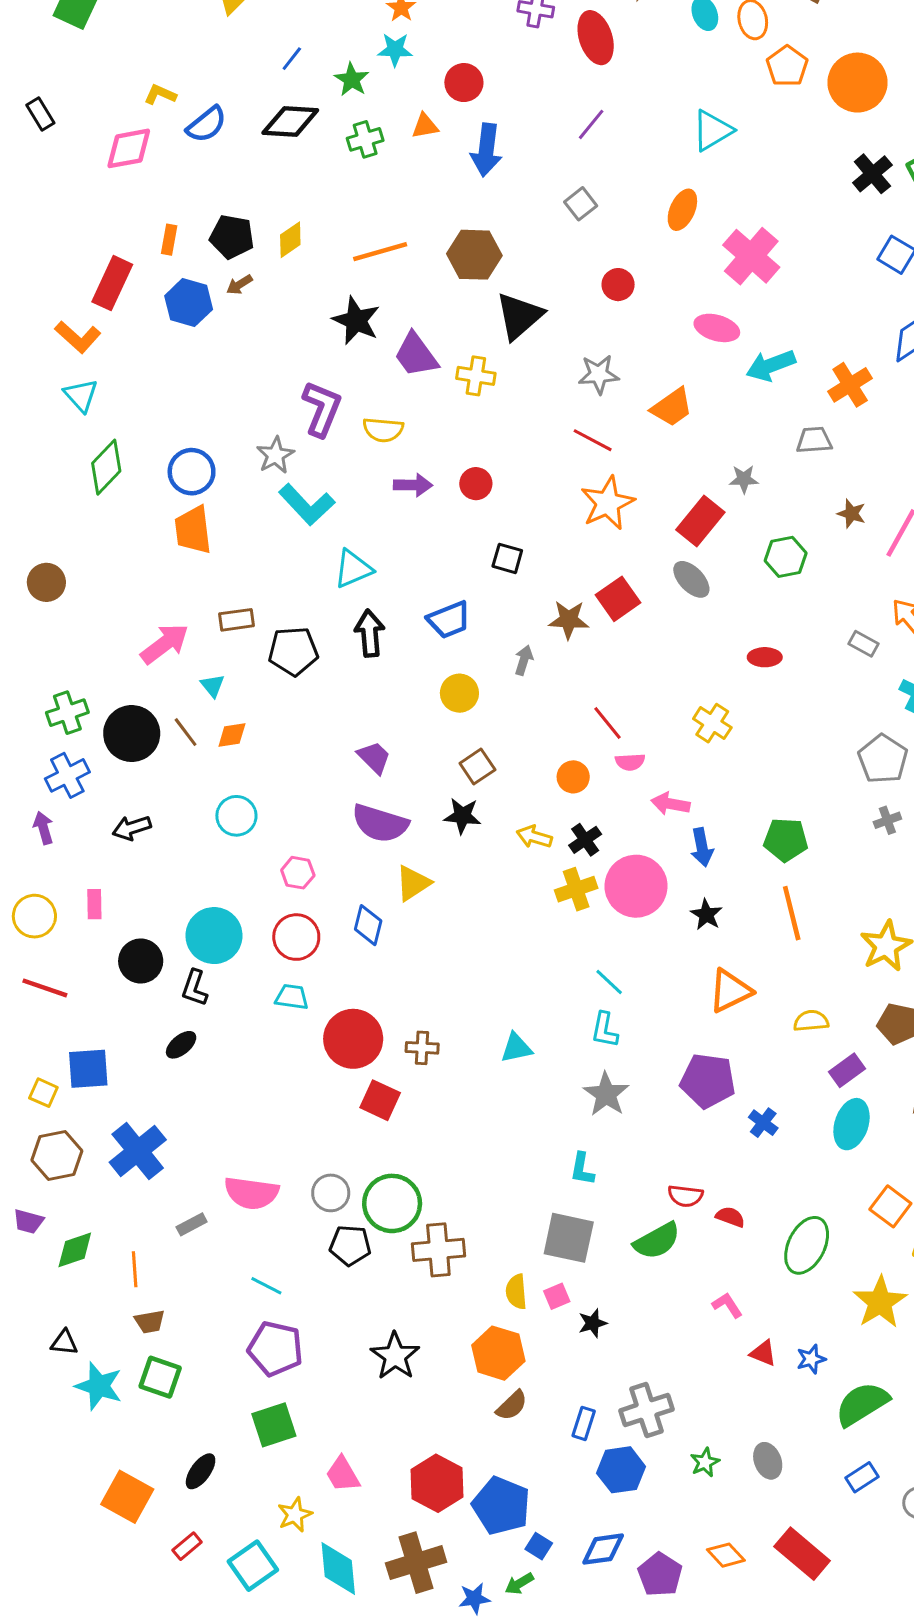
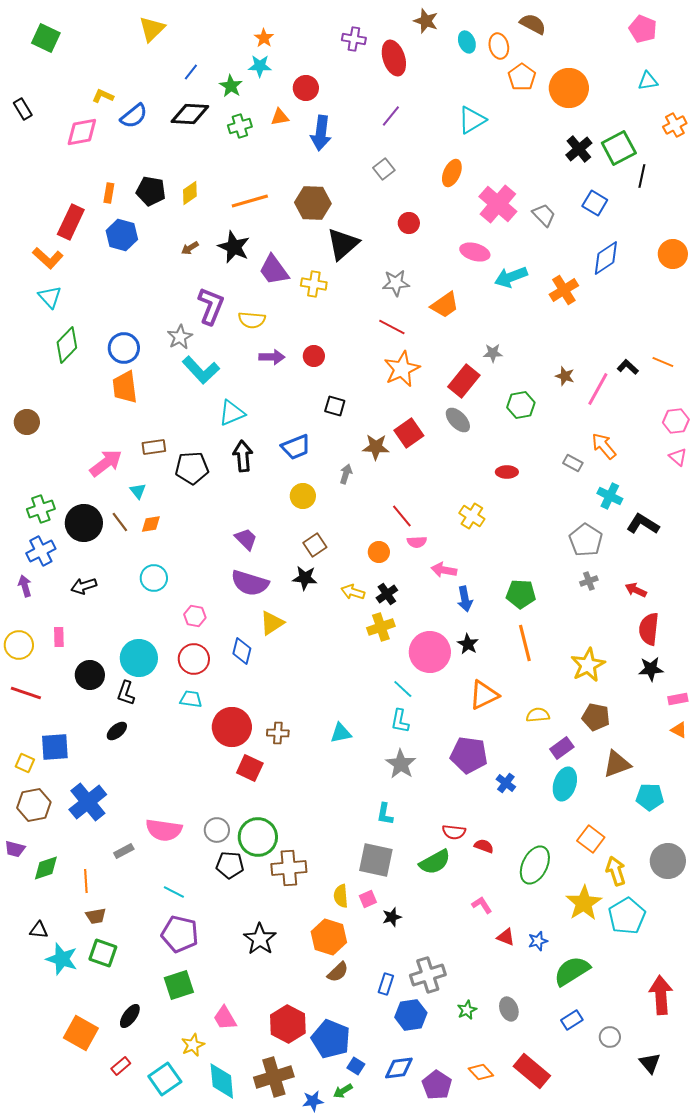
brown arrow: (239, 285) -> (190, 248), moved
gray trapezoid: (814, 440) -> (544, 215), moved, turned 50
pink circle: (636, 886) -> (430, 652), moved

